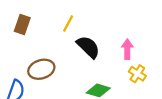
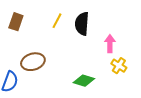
black semicircle: (88, 47) -> (82, 24), moved, turned -130

